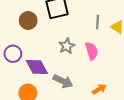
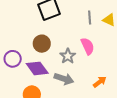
brown circle: (28, 20) -> (42, 44), moved
gray star: (67, 46) -> (68, 56), moved

